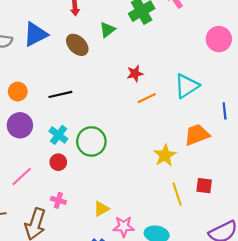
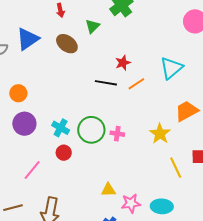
black line: (60, 94) -> (106, 83), moved, turned 30
pink cross: (58, 200) -> (117, 134), moved
yellow triangle: (101, 209) -> (108, 190), turned 35

